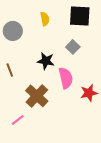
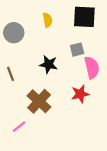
gray square: (73, 47) -> (77, 50), turned 32
pink semicircle: (66, 78) -> (92, 68), moved
red star: (89, 93) -> (80, 94), moved

